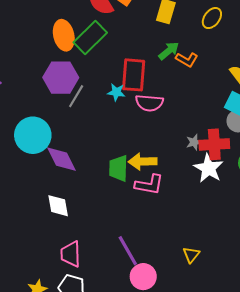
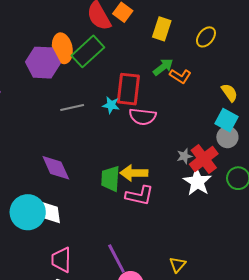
purple hexagon: (61, 78) -> (43, 63), moved
gray line: (76, 96) -> (72, 108), turned 45
cyan circle: (33, 135) -> (28, 212), moved
red cross: (214, 144) -> (204, 159), turned -36

